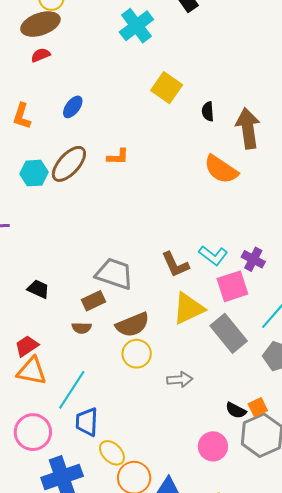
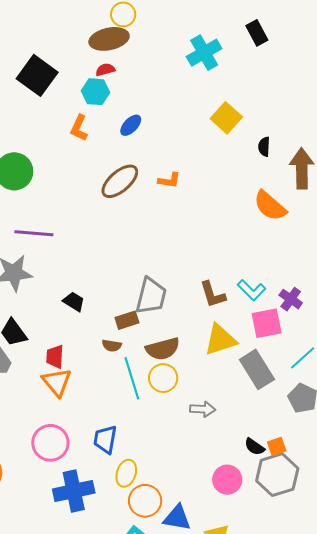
cyan hexagon: (34, 173) -> (96, 92), moved
gray trapezoid: (114, 274) -> (151, 296), turned 78
red trapezoid: (27, 346) -> (55, 357), turned -60
orange triangle: (32, 371) -> (57, 382), turned 32
cyan line: (72, 390) -> (132, 378), moved, turned -57
yellow ellipse: (112, 453) -> (126, 473), turned 56

